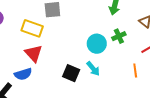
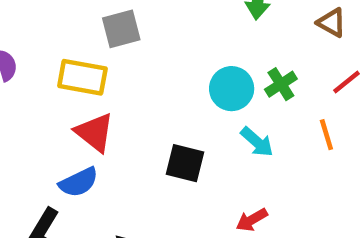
green cross: (119, 36) -> (281, 84), moved
cyan arrow: (93, 69) -> (257, 142), moved

